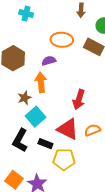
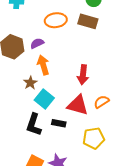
purple semicircle: (49, 61) -> (37, 43), moved
yellow pentagon: (64, 159) -> (94, 138), moved

